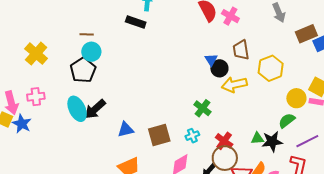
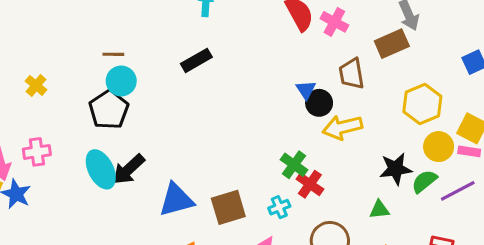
black rectangle: (136, 22) -> (196, 60), moved, turned -48
brown rectangle: (306, 34) -> (392, 44), moved
yellow cross: (36, 54) -> (36, 85), size x0.6
yellow hexagon: (271, 68) -> (422, 104), moved
blue triangle: (126, 129) -> (176, 200), size x1.4
red cross: (224, 141) -> (310, 184), moved
purple line: (307, 141) -> (458, 191), moved
black star: (272, 142) -> (396, 169), moved

